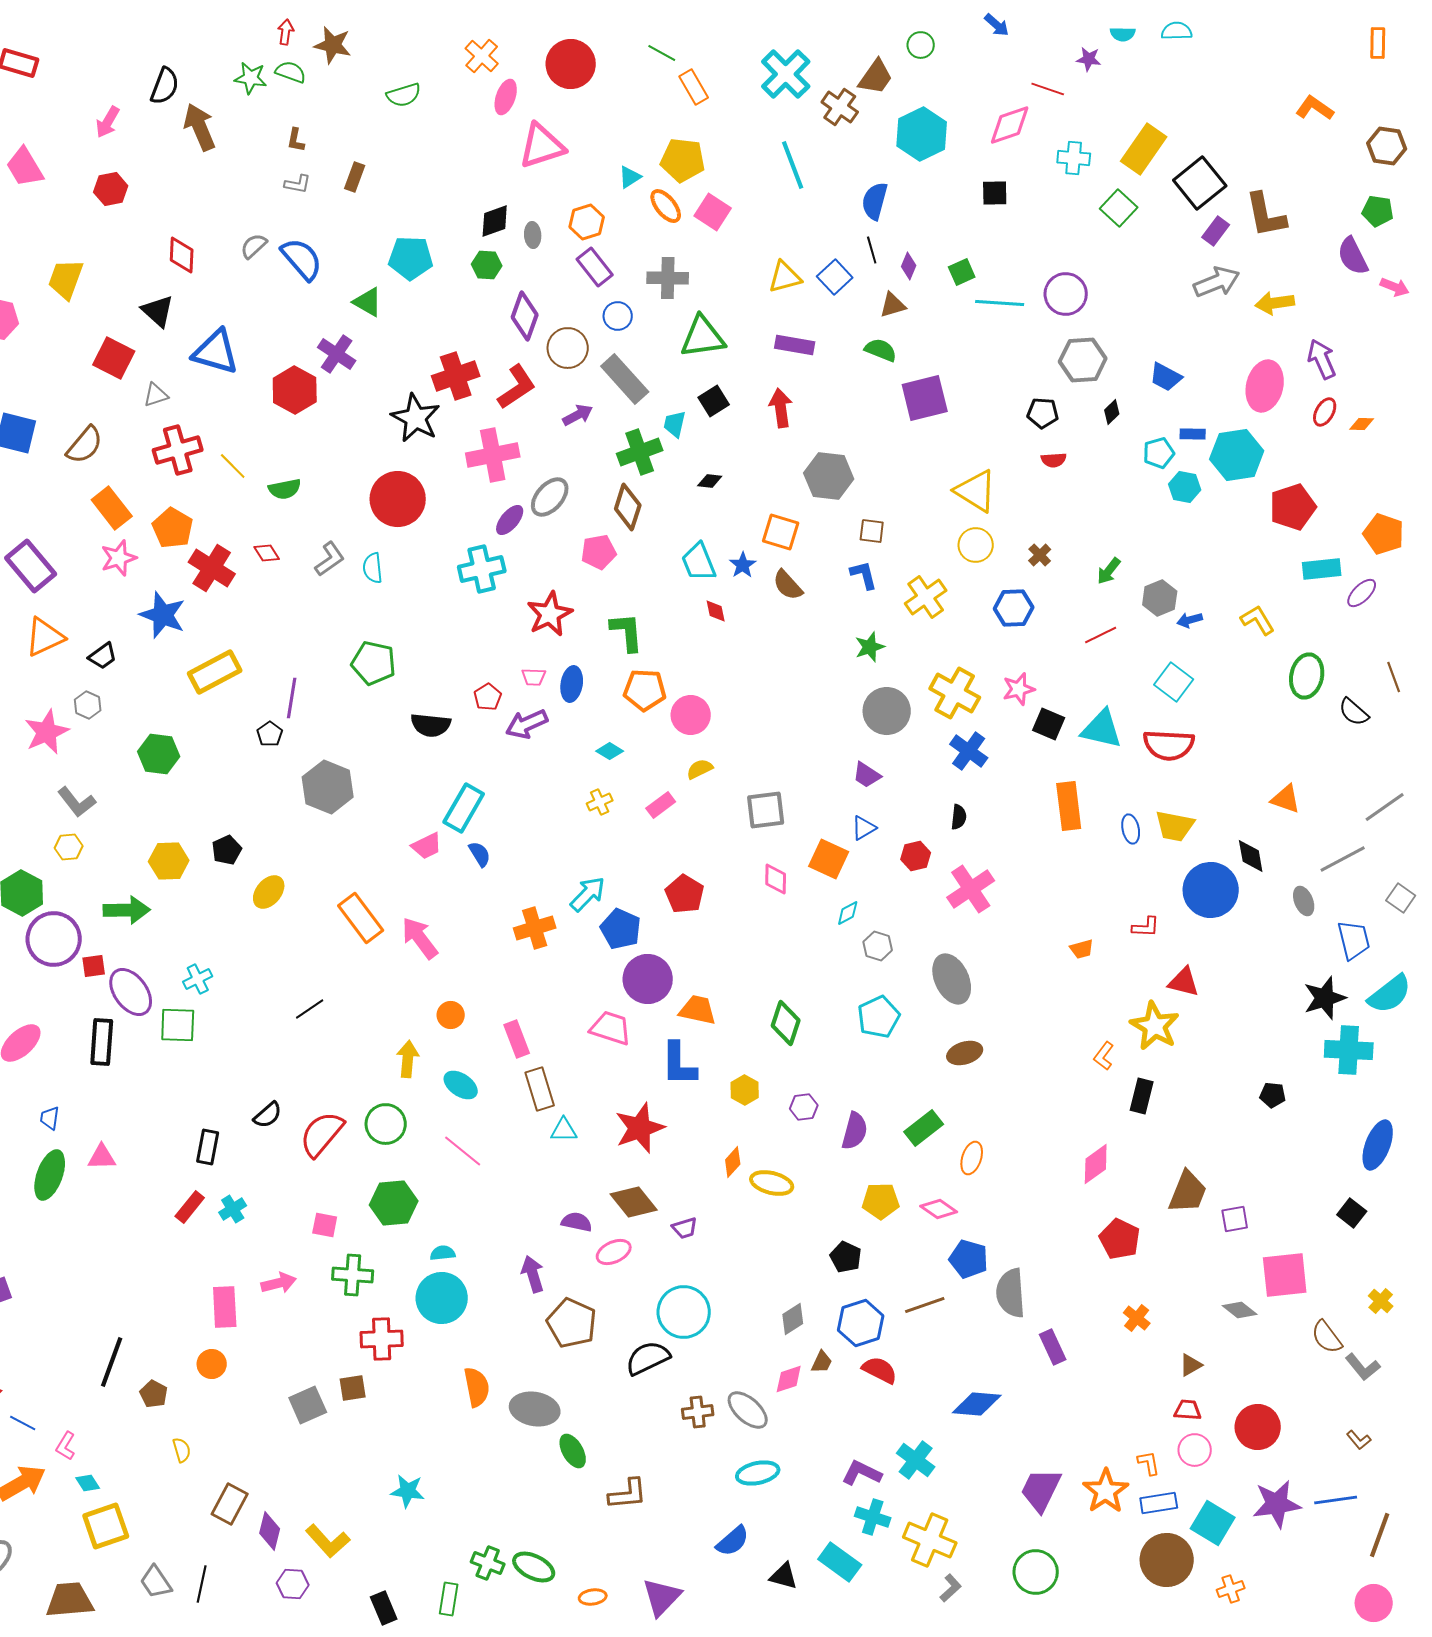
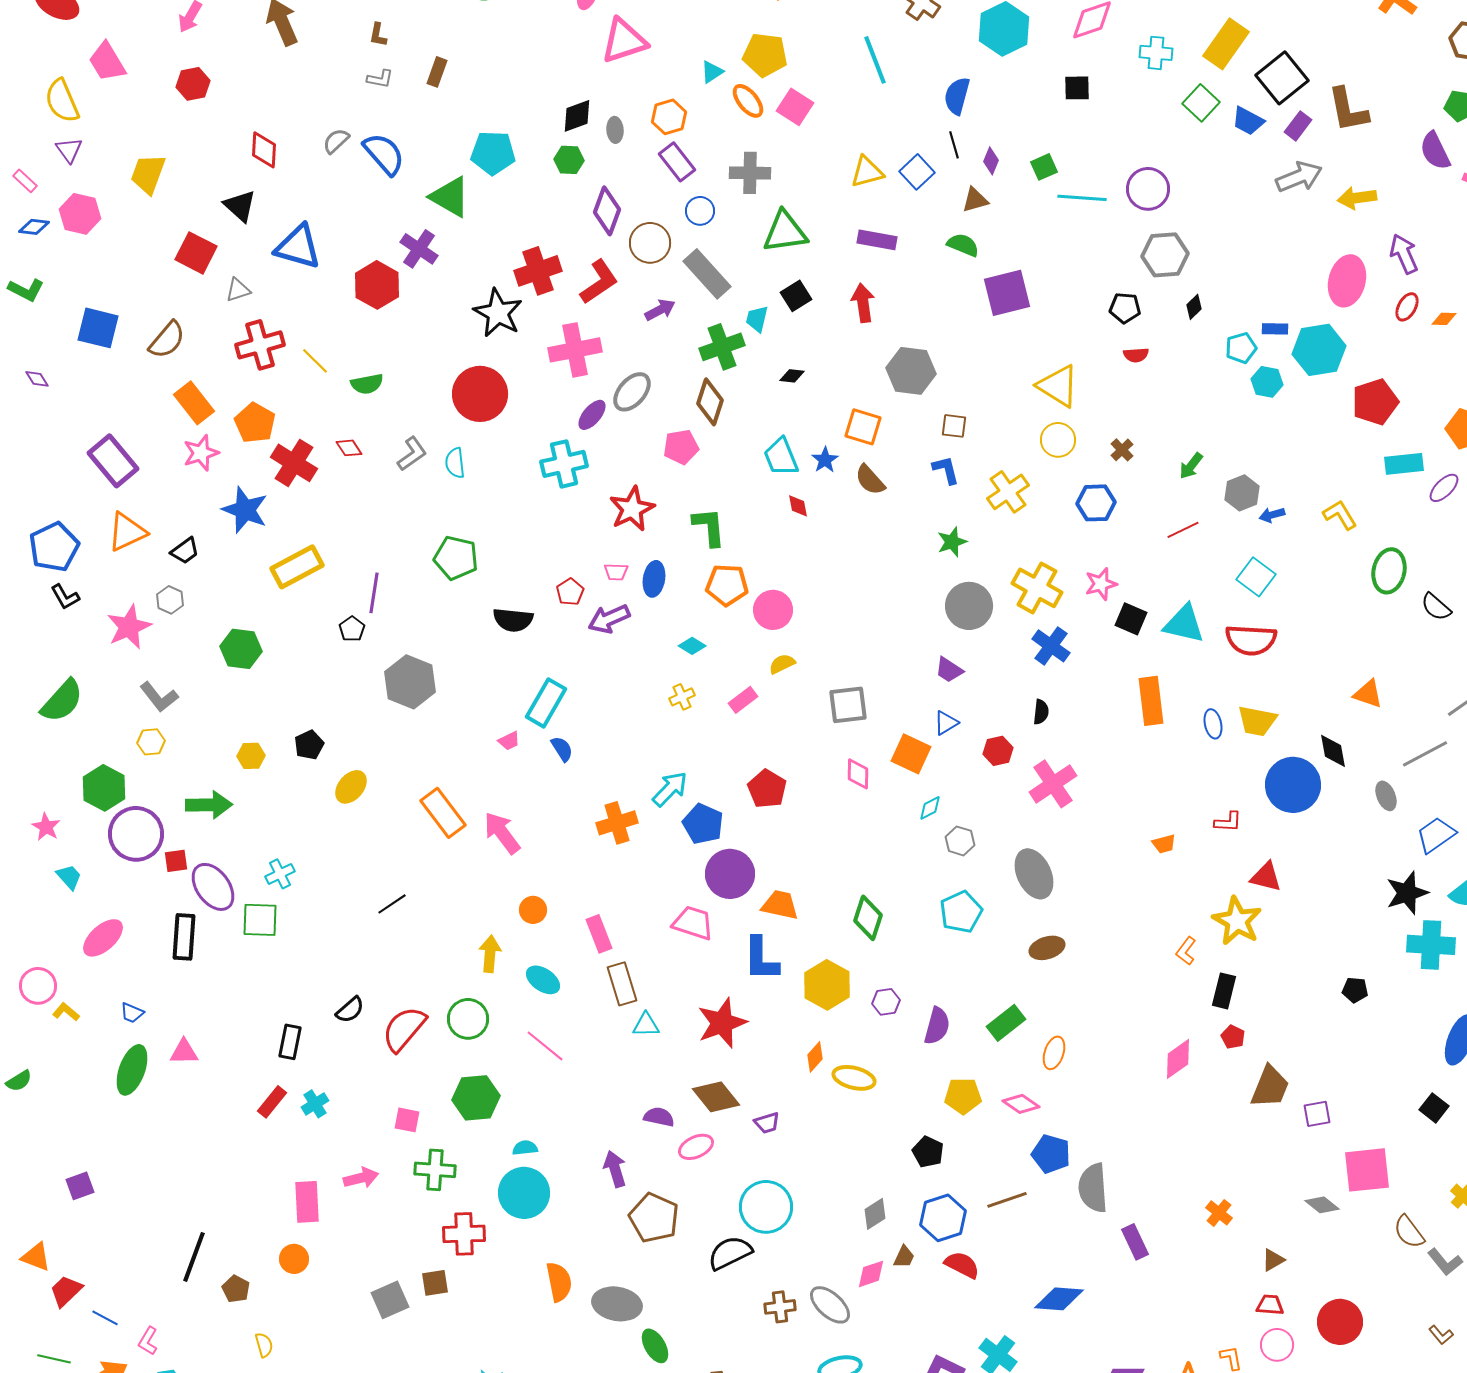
green triangle: (368, 302) -> (450, 197), size x1.4
blue trapezoid: (1166, 377) -> (1248, 121), moved
pink trapezoid: (427, 846) -> (509, 741), size x0.7
yellow hexagon: (169, 861) -> (251, 756), size x0.7
blue trapezoid: (1354, 940) -> (1436, 835), turned -111
yellow hexagon: (745, 1090) -> (827, 985), size x1.6
blue trapezoid: (50, 1118) -> (132, 1013), turned -75
red pentagon: (1120, 1239) -> (1233, 1037), moved, size x0.6

